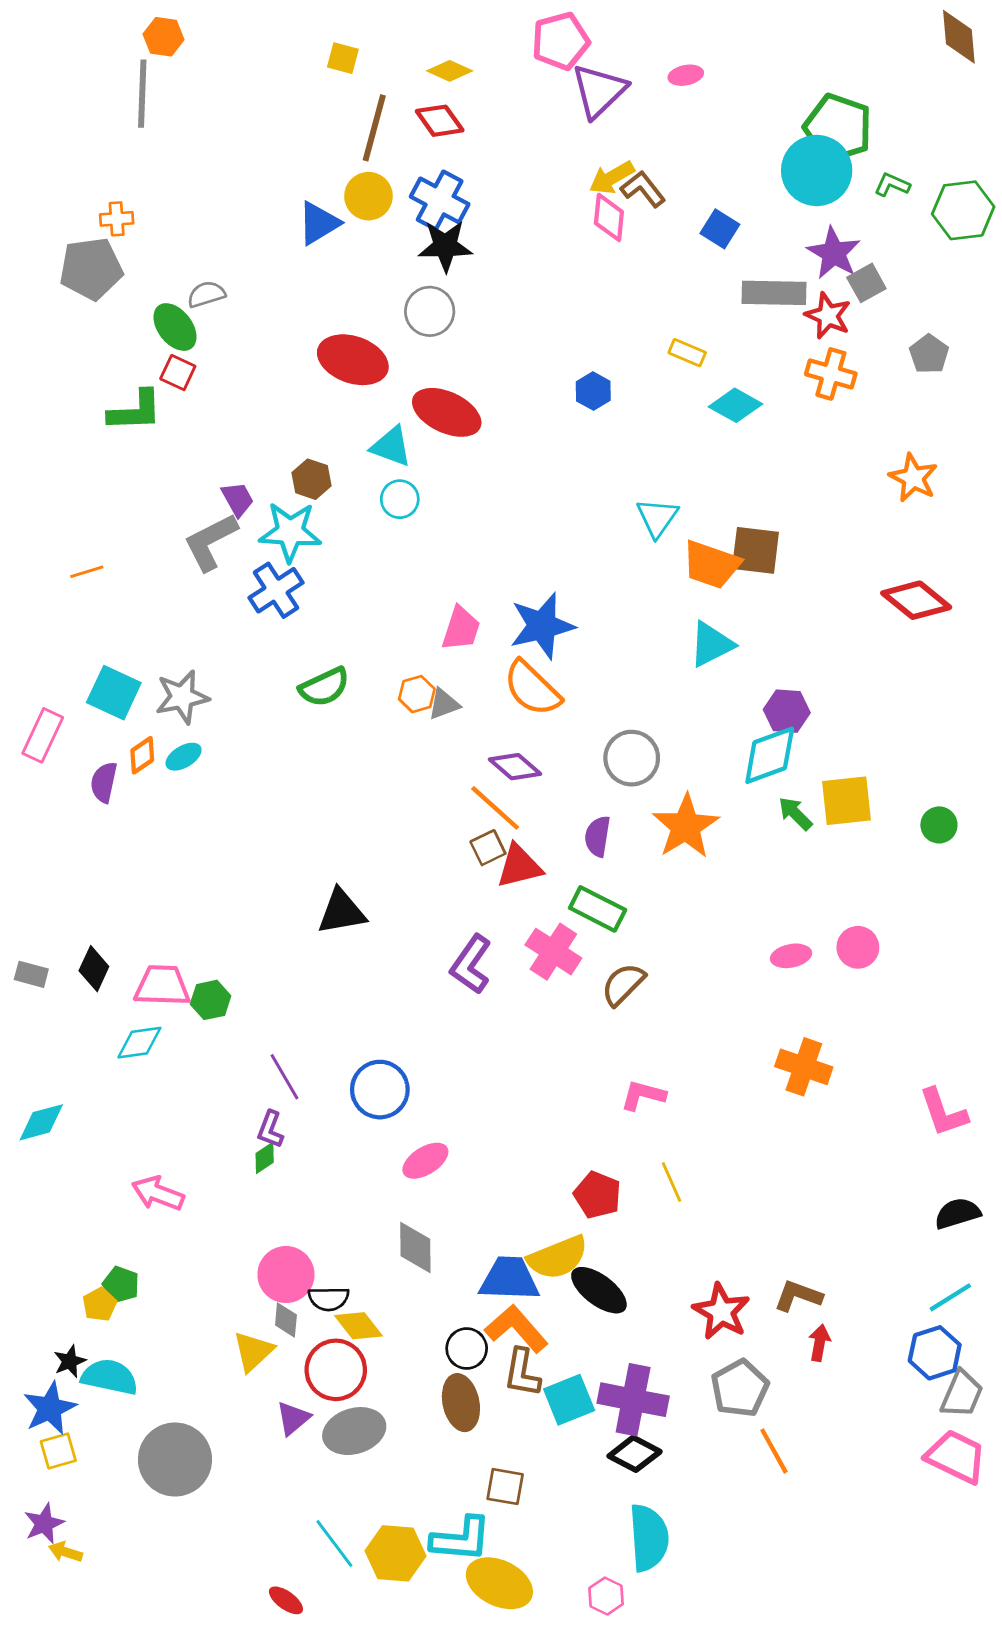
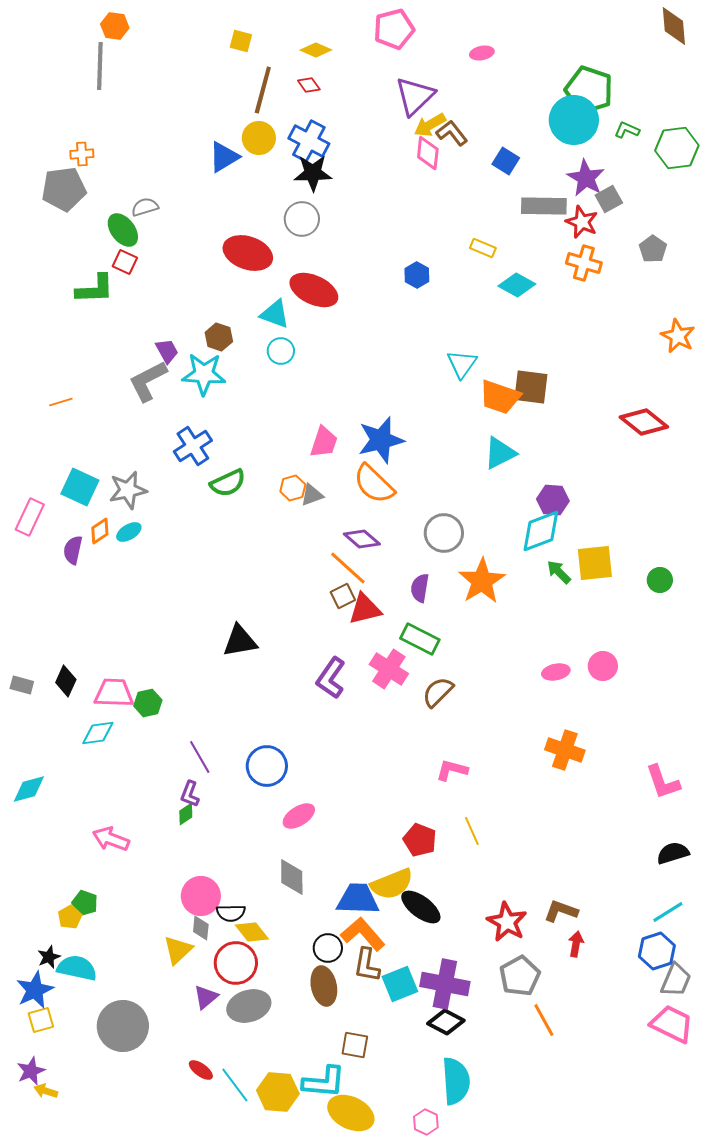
purple triangle: (599, 91) -> (415, 96), moved
red diamond: (440, 121) -> (309, 85), size x0.7
orange star: (913, 478) -> (678, 336), moved
blue cross: (276, 590) -> (193, 446), moved
red ellipse: (286, 1600) -> (201, 1070), moved

